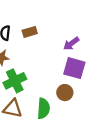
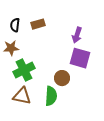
purple arrow: (71, 44) -> (77, 35), turned -35
brown circle: (65, 93) -> (62, 78), moved

